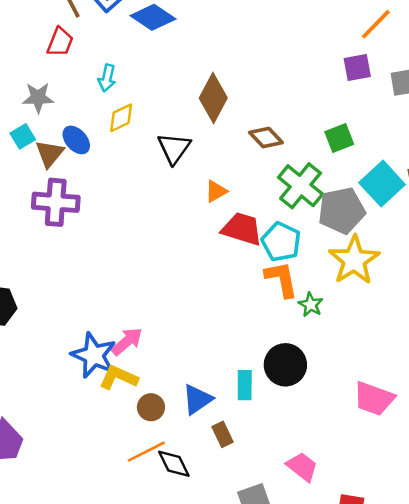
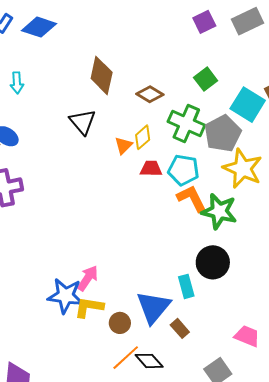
yellow diamond: (121, 118) -> (143, 137), moved
red trapezoid: (242, 229) -> (151, 169), size x0.7
green star: (311, 305) -> (219, 211), size x1.8
blue triangle: (197, 399) -> (153, 307), size x1.4

